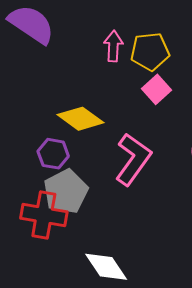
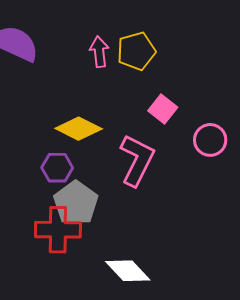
pink square: (157, 89) -> (163, 109), moved

